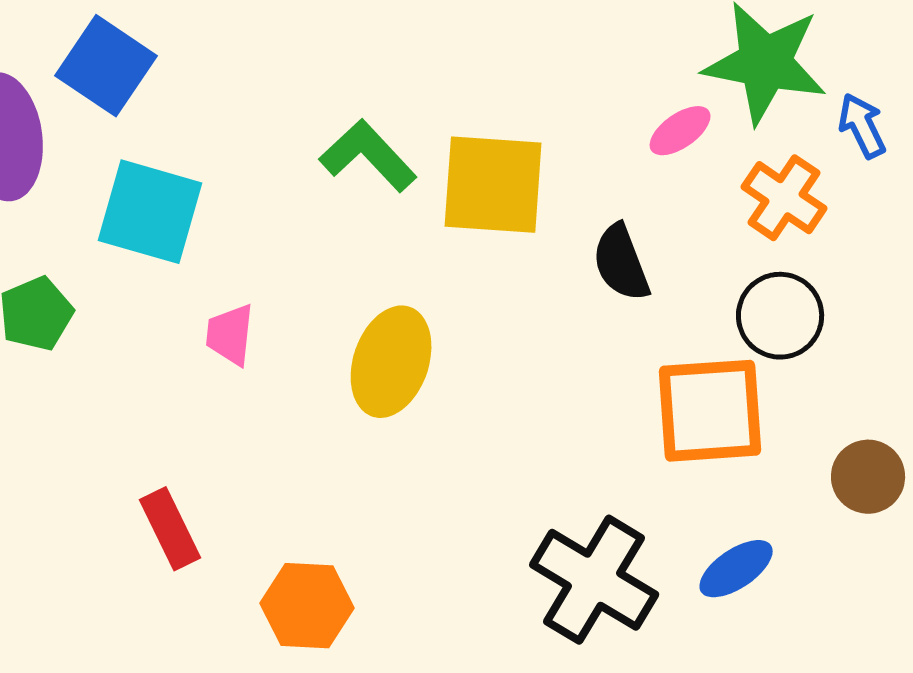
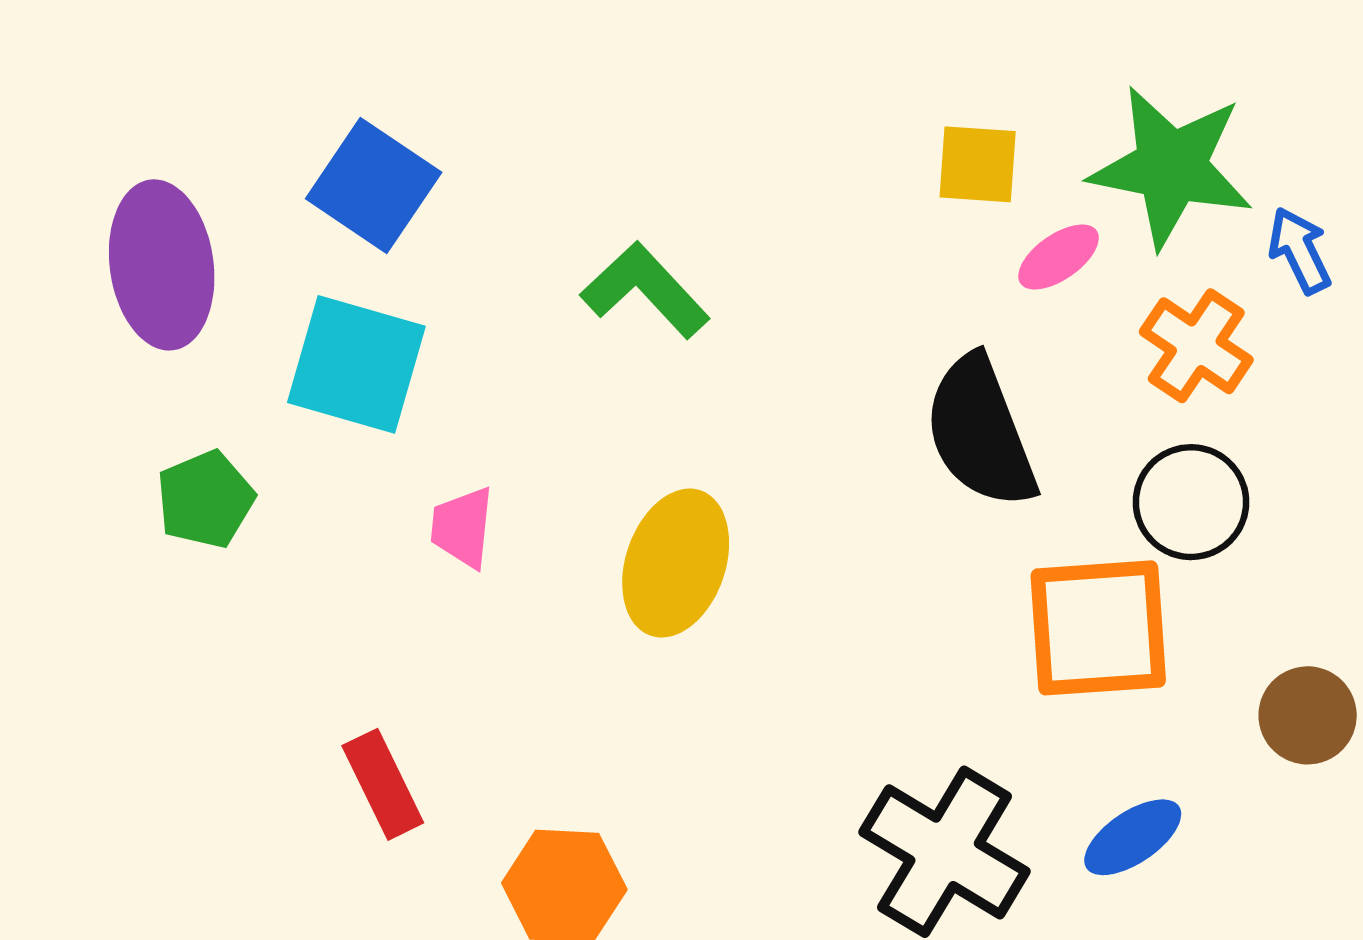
blue square: (106, 66) -> (374, 185), moved
yellow square: (493, 185) -> (978, 164), moved, size x0.6
black semicircle: (621, 263) -> (980, 432), size x1.5

